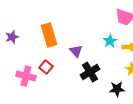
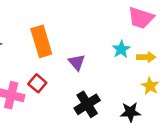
black cross: (90, 72) -> (87, 104), moved

